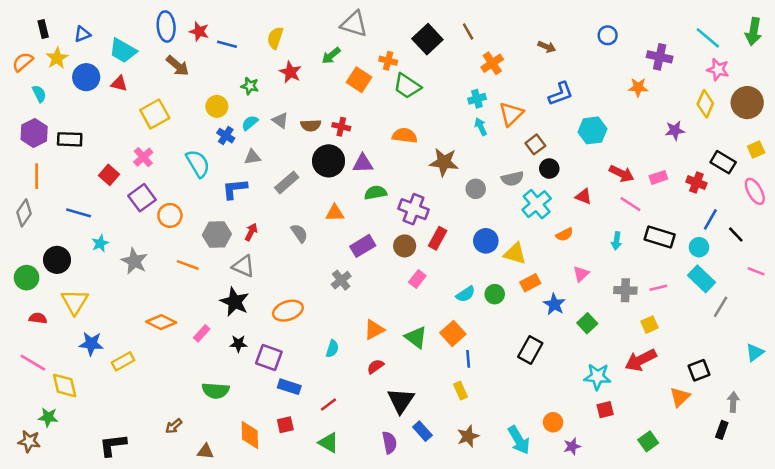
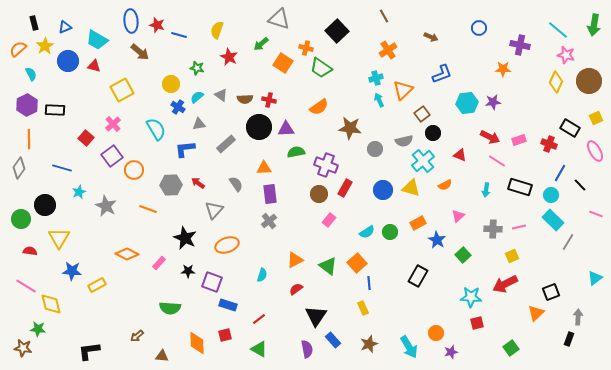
brown line: (468, 32) -> (384, 16), moved
purple star: (675, 130) -> (493, 102), moved
orange semicircle: (405, 136) -> (319, 107), turned 138
red arrow: (251, 232) -> (198, 183), turned -80
purple rectangle: (363, 246) -> (270, 194), moved, turned -66
yellow triangle: (515, 254) -> (411, 188), moved
gray triangle: (244, 266) -> (214, 210), moved, turned 48

